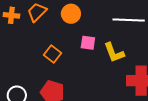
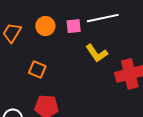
pink square: (88, 43) -> (74, 26), moved

